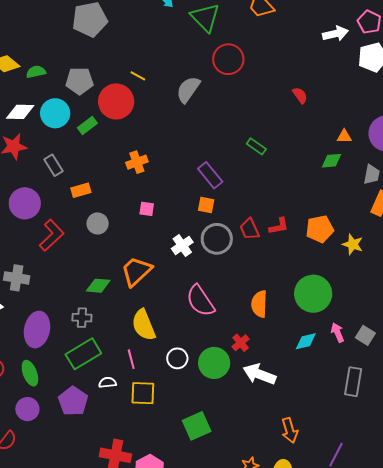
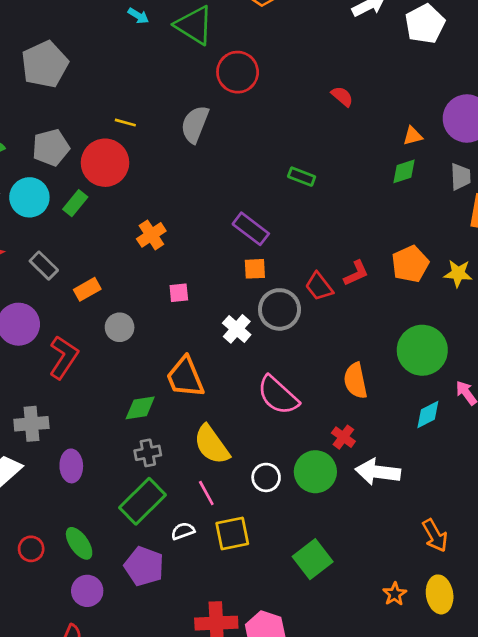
orange trapezoid: (136, 271) -> (185, 377), turned -56
gray cross: (82, 318) -> (148, 453), moved
purple ellipse: (37, 330) -> (71, 466), moved, size x0.7

